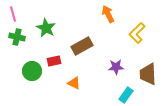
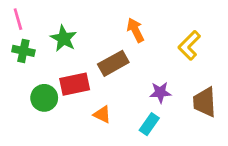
orange arrow: (108, 14) -> (135, 30), moved
red rectangle: (54, 61) -> (75, 84), size x1.5
cyan rectangle: (126, 95) -> (149, 124), moved

